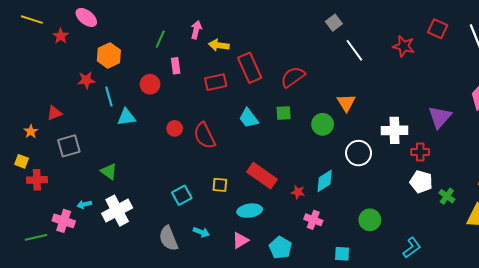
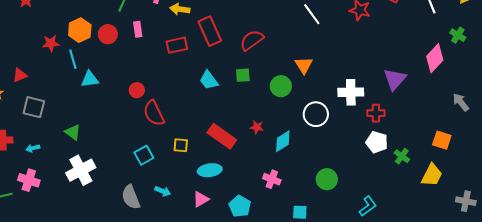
orange hexagon: (109, 55) -> (80, 30), moved
red circle: (150, 84) -> (108, 34), moved
red semicircle: (204, 136) -> (154, 113), moved
gray square: (69, 146) -> (34, 107), turned 30
red star: (298, 192) -> (257, 127), moved
cyan arrow: (84, 204) -> (33, 148), moved

